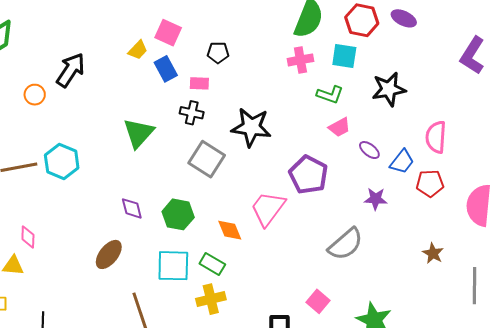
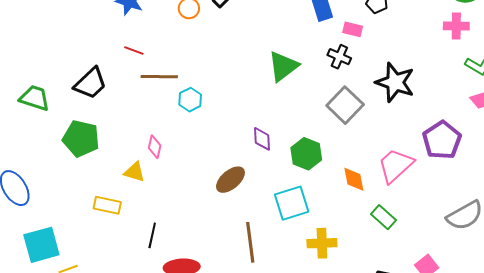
cyan hexagon: (62, 161) -> (190, 100), moved, size x0.7
green rectangle: (212, 264) -> (384, 217), moved
cyan square: (173, 266) -> (292, 203), turned -30

